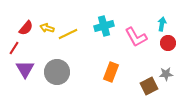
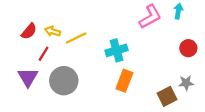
cyan arrow: (162, 24) -> (178, 11), moved
cyan cross: (104, 26) -> (117, 50), moved
pink L-shape: (136, 37) -> (150, 17), moved, turned -90
red line: (14, 48) -> (44, 54), moved

